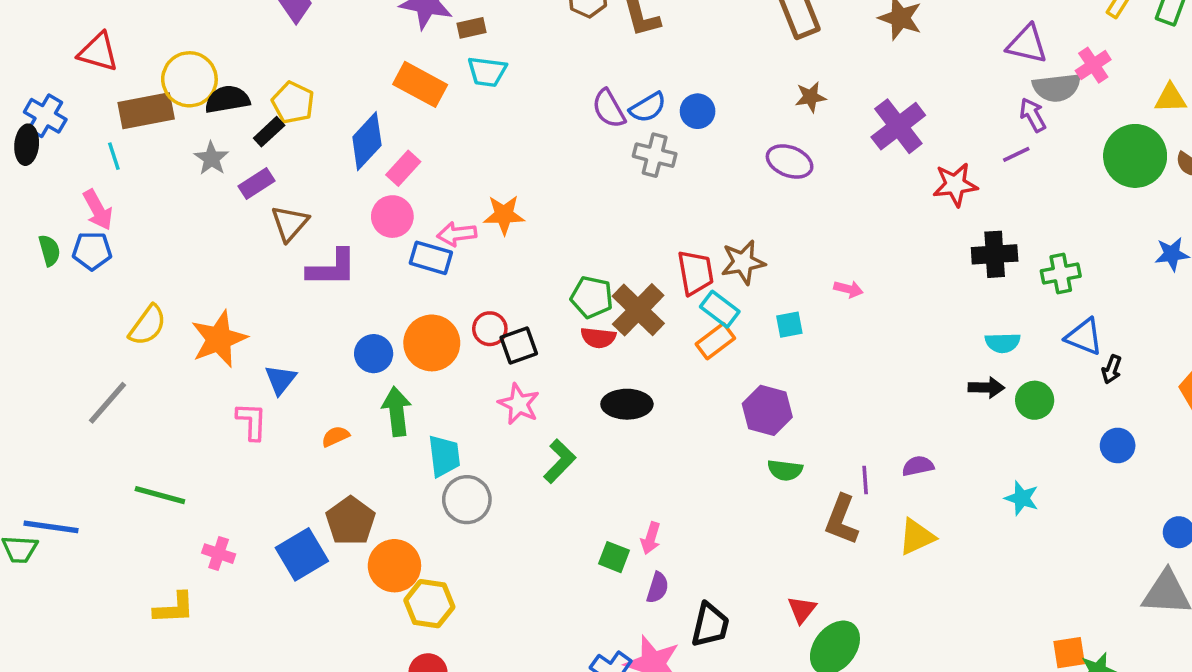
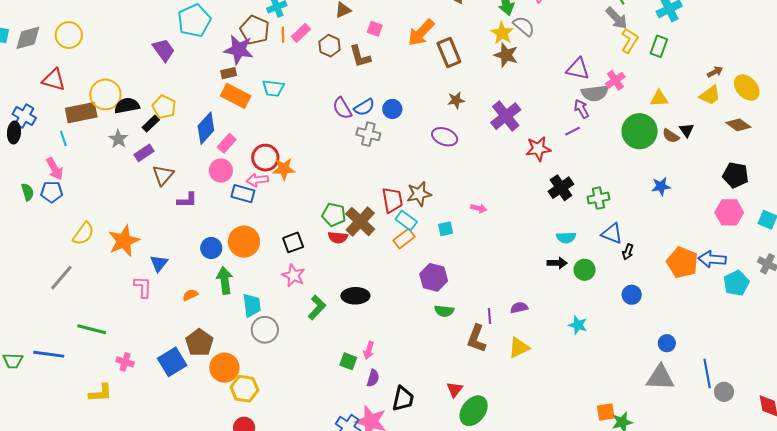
brown rectangle: (472, 28) -> (229, 73), moved
black cross: (995, 254) -> (561, 188), turned -30
purple L-shape: (332, 268) -> (187, 200), size x0.7
red circle: (490, 329) -> (265, 158), moved, size x1.4
black ellipse: (627, 404) -> (355, 296), moved
blue line: (51, 527) -> (49, 354), moved

